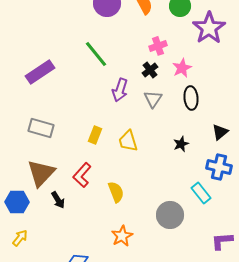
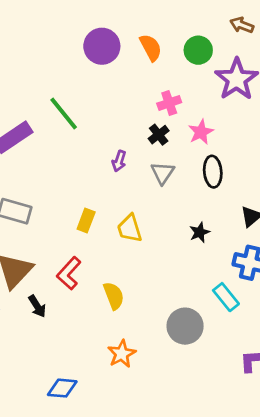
green line: (96, 54) -> (64, 114), moved
purple arrow: (120, 90) -> (119, 161), size x0.7

